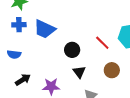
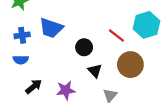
blue cross: (19, 25) -> (22, 35), moved
brown circle: (112, 70) -> (130, 65), size x1.5

